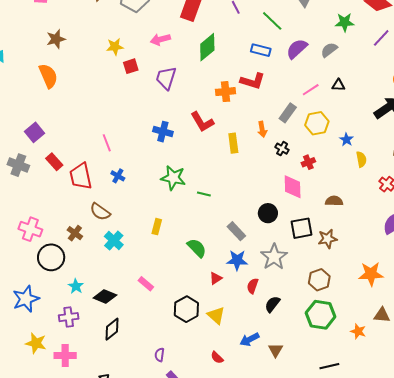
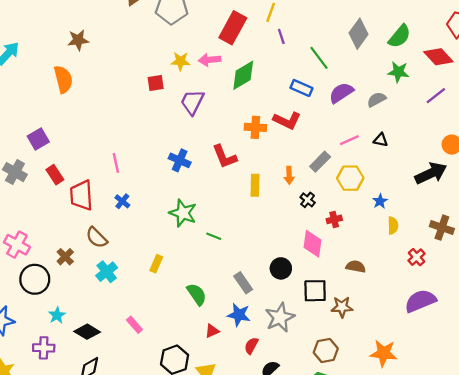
pink arrow: (160, 39) -> (210, 60), moved
yellow star: (115, 47) -> (180, 61), moved

